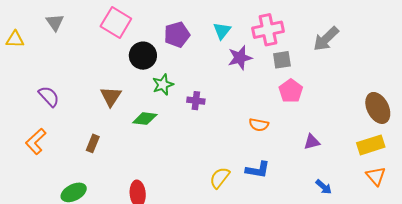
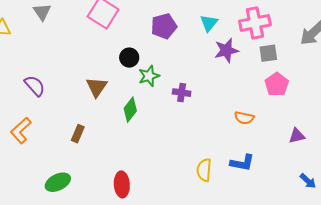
black circle: (143, 56) -> (129, 58), moved, size x0.7
green diamond: (145, 119) -> (130, 110), turned -60
yellow semicircle: (220, 178) -> (204, 170), turned -35

